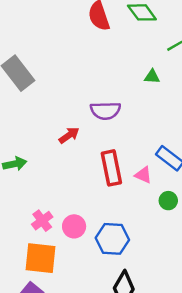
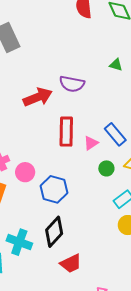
red arrow: (69, 135) -> (38, 97), size x1.6
pink triangle: (143, 175) -> (91, 143), turned 49

